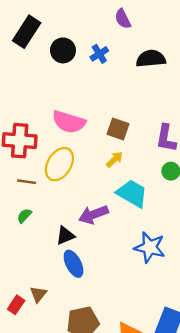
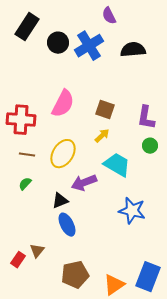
blue cross: (99, 54) -> (89, 46), size x1.8
pink semicircle: (69, 122) -> (63, 104), turned -80
yellow ellipse: (59, 164) -> (63, 154), moved

